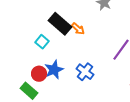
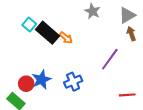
cyan square: (42, 42) -> (29, 24), moved
blue cross: (85, 72) -> (73, 82), turned 30

